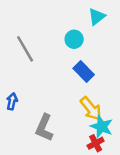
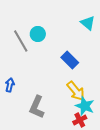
cyan triangle: (97, 17) -> (88, 23), moved, turned -42
cyan circle: (74, 39) -> (38, 34), moved

